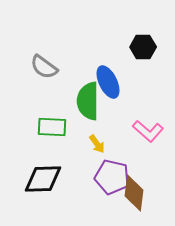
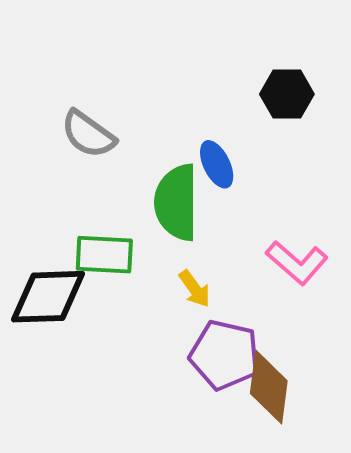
blue ellipse: (108, 82) -> (217, 164), size x0.7
black diamond: (43, 179) -> (48, 297), moved

